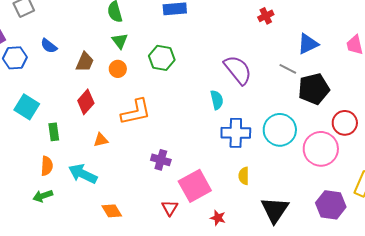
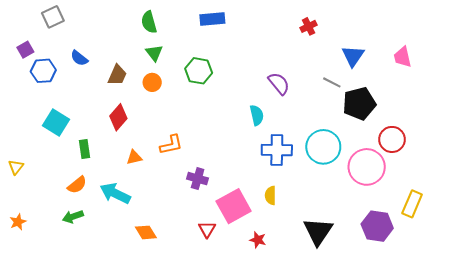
blue triangle: (308, 44) -> (353, 56), turned -30
purple semicircle: (238, 70) -> (279, 83), size x0.7
orange L-shape: (136, 112) -> (171, 145), moved, size x0.7
orange semicircle: (47, 166) -> (77, 185), turned 48
yellow semicircle: (244, 176) -> (270, 195), moved

